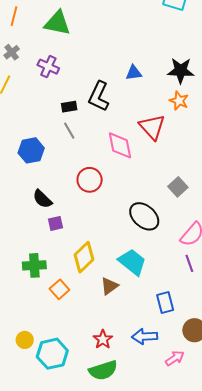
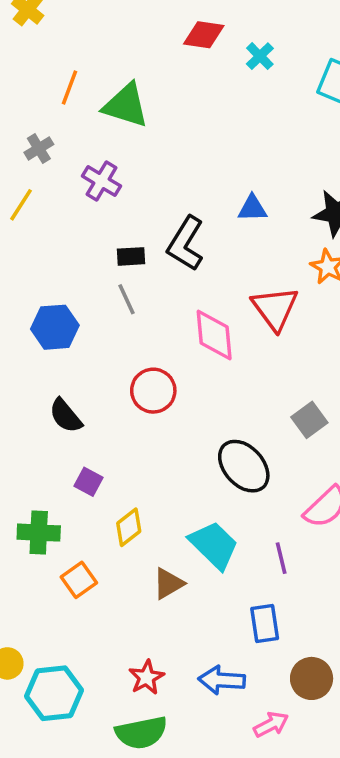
orange line: (14, 16) -> (69, 88), moved
purple square: (55, 223) -> (88, 482), moved, turned 35
yellow diamond: (84, 257) -> (129, 527), size x0.7
purple line: (189, 263) -> (281, 558), moved

